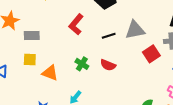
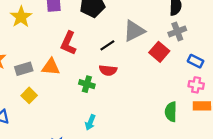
yellow square: (30, 60) -> (29, 95), turned -32
red semicircle: (108, 65) -> (108, 70), moved
orange triangle: (50, 73) -> (51, 67), moved

